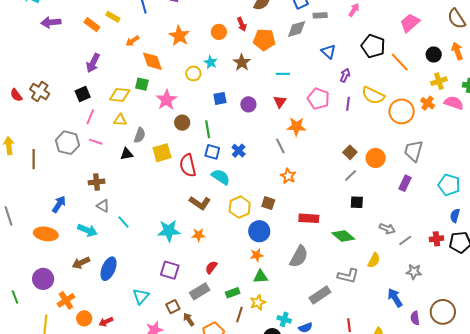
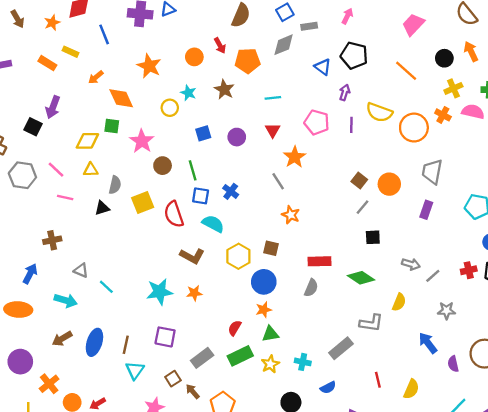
black pentagon: (373, 46) -> (354, 55), moved
black square: (83, 94) -> (33, 127), moved, turned -35
pink line: (90, 117) -> (56, 170), turned -63
orange star: (296, 127) -> (295, 157), turned -30
gray hexagon: (67, 143) -> (22, 175), moved
brown cross: (97, 182) -> (52, 240), moved
gray semicircle: (299, 257) -> (311, 288), moved, size x0.7
red semicircle: (211, 267) -> (235, 328), moved
green rectangle: (233, 293) -> (240, 356), size x1.5
brown line: (239, 315) -> (126, 345), moved
cyan cross: (284, 319) -> (303, 362), moved

